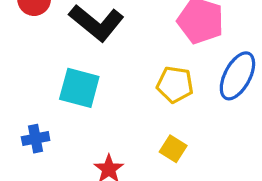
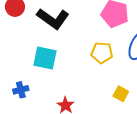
yellow square: (173, 149) -> (121, 94), moved

